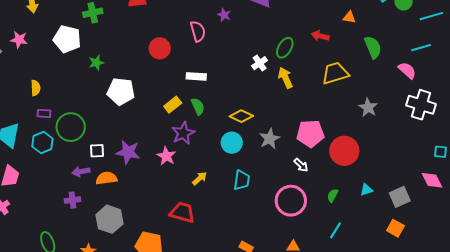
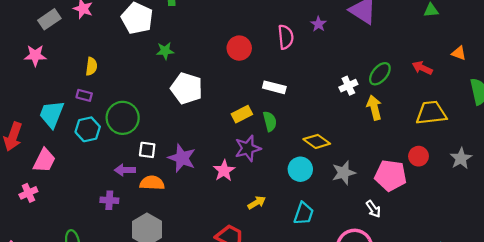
purple rectangle: (44, 113) -> (84, 95), moved
red circle: (344, 151) -> (419, 156), moved, size x0.6

